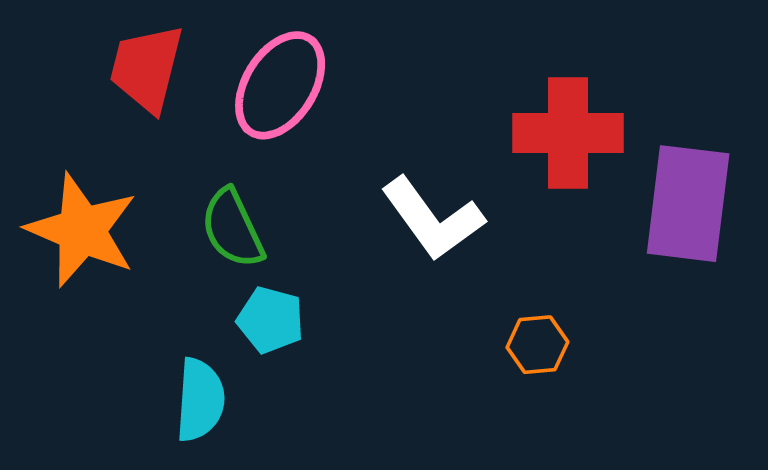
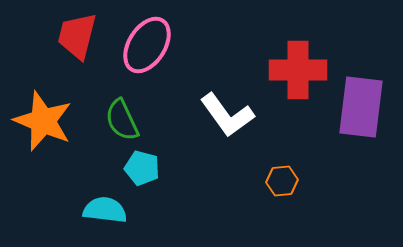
cyan semicircle: (200, 400) -> (105, 210), turned -87

